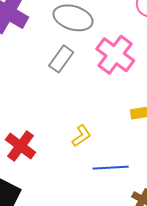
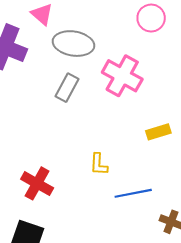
yellow L-shape: (81, 136) -> (99, 164), turned 135

